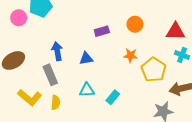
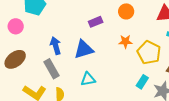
pink circle: (19, 18) -> (16, 26), moved
blue triangle: (86, 58) -> (84, 49), size x1.5
cyan rectangle: (113, 97) -> (142, 82), moved

